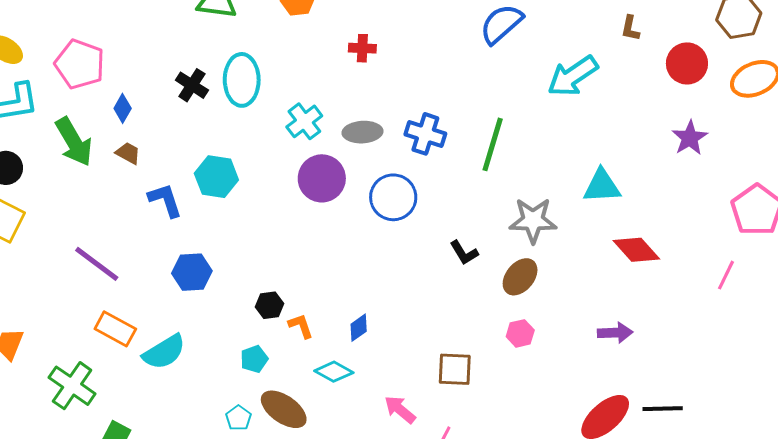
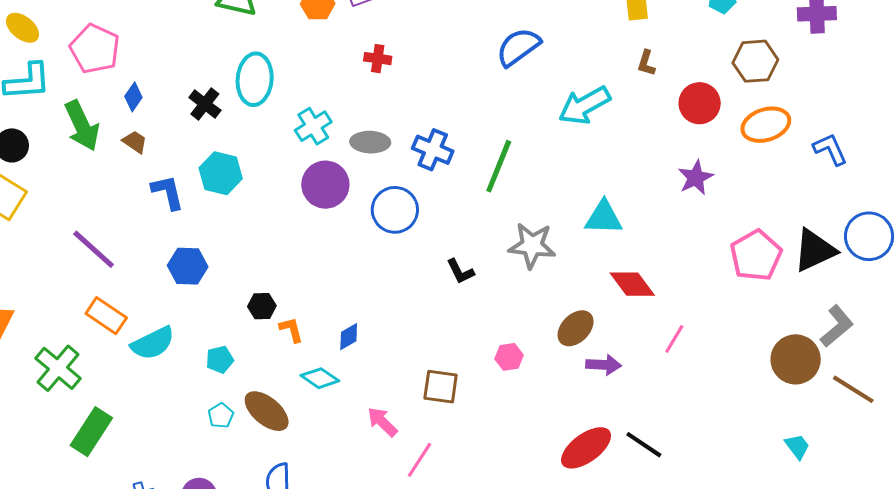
black cross: (192, 85) -> (205, 104), moved
pink line: (726, 275) -> (674, 339), moved
brown ellipse: (520, 277) -> (576, 328), moved
cyan pentagon: (254, 359) -> (220, 360), moved
black line: (663, 409) -> (644, 445), turned 30

